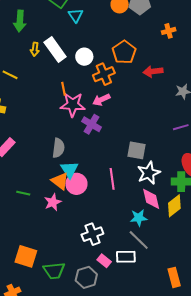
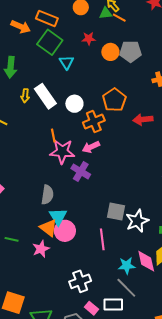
gray square: (137, 150) -> (116, 211), moved
pink line: (112, 179) -> (102, 239), moved
pink diamond: (151, 199) -> (146, 261), moved

